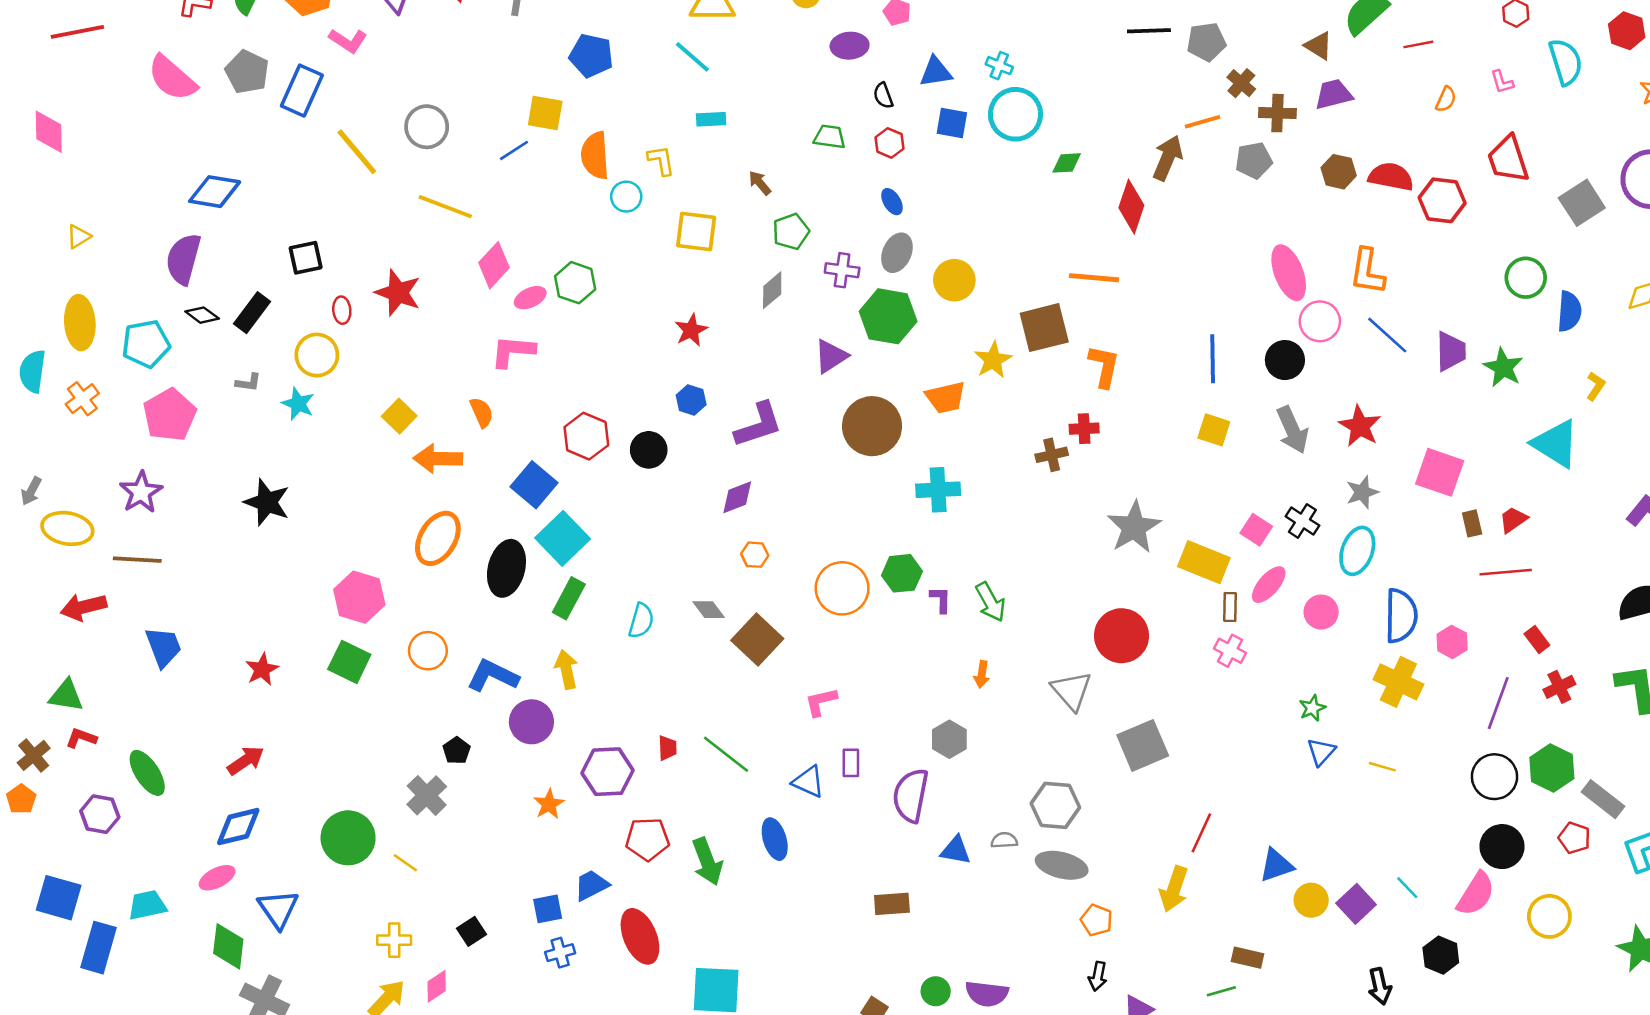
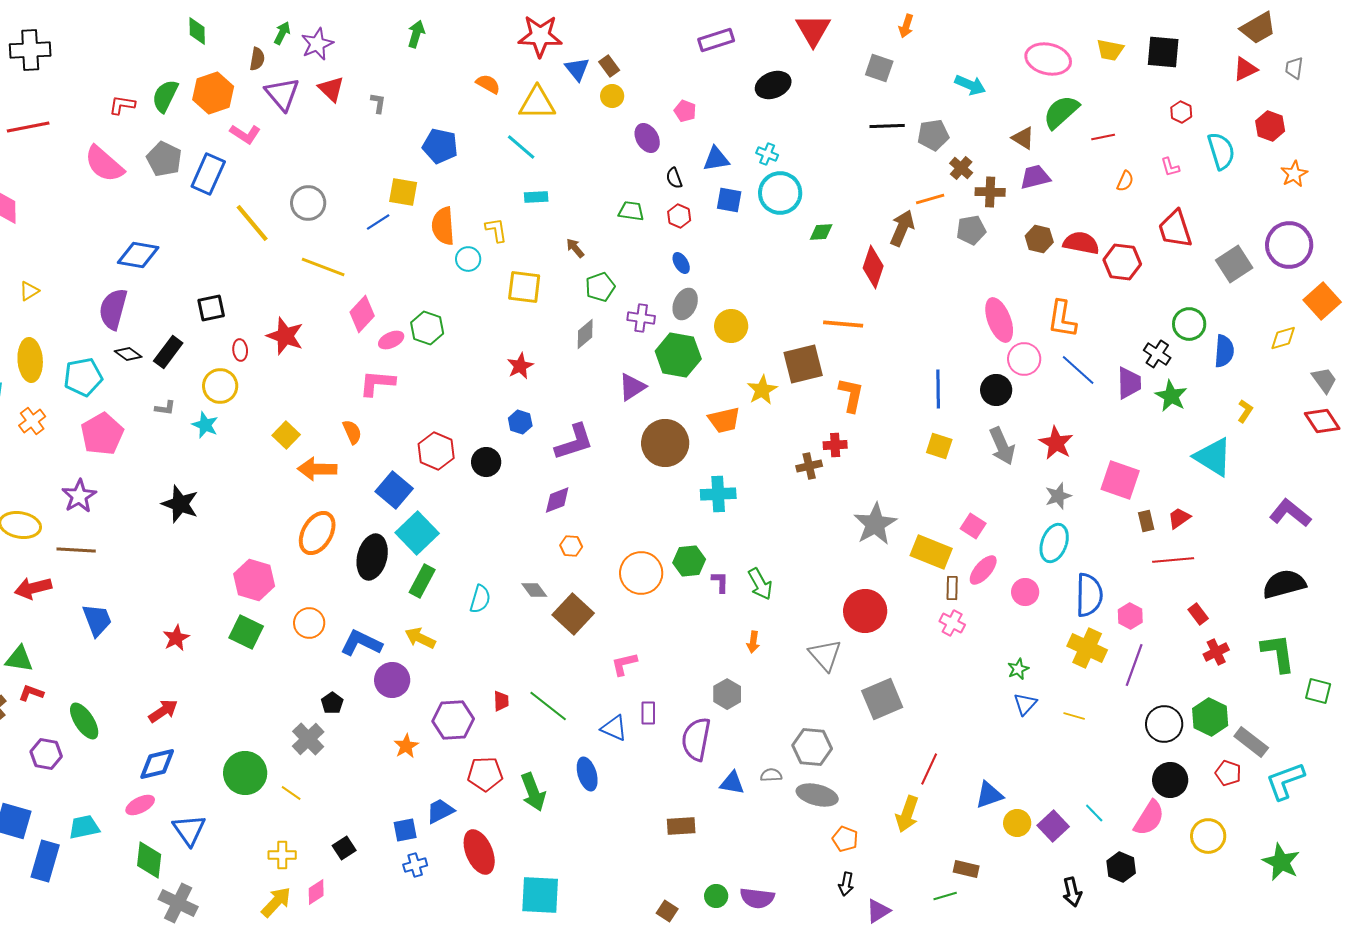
purple ellipse: (850, 46) -> (647, 138), turned 64
black cross: (1302, 521) -> (1157, 354), moved
yellow arrow: (566, 669) -> (420, 638), turned -52
purple line: (1498, 703) -> (1134, 665), moved

